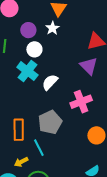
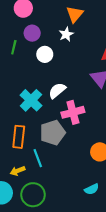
purple circle: (28, 30) -> (32, 33), moved
cyan cross: (27, 71) -> (31, 100), moved
pink cross: (81, 102) -> (73, 112), moved

